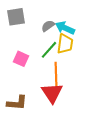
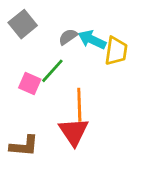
gray square: (16, 17) -> (23, 24), turned -30
yellow trapezoid: (65, 44) -> (116, 51), moved
green line: (49, 50) -> (52, 71), moved

